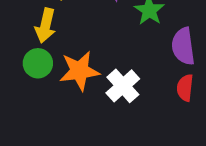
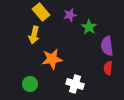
green circle: (38, 63) -> (30, 84), moved
white cross: (123, 86) -> (75, 84), moved, turned -30

